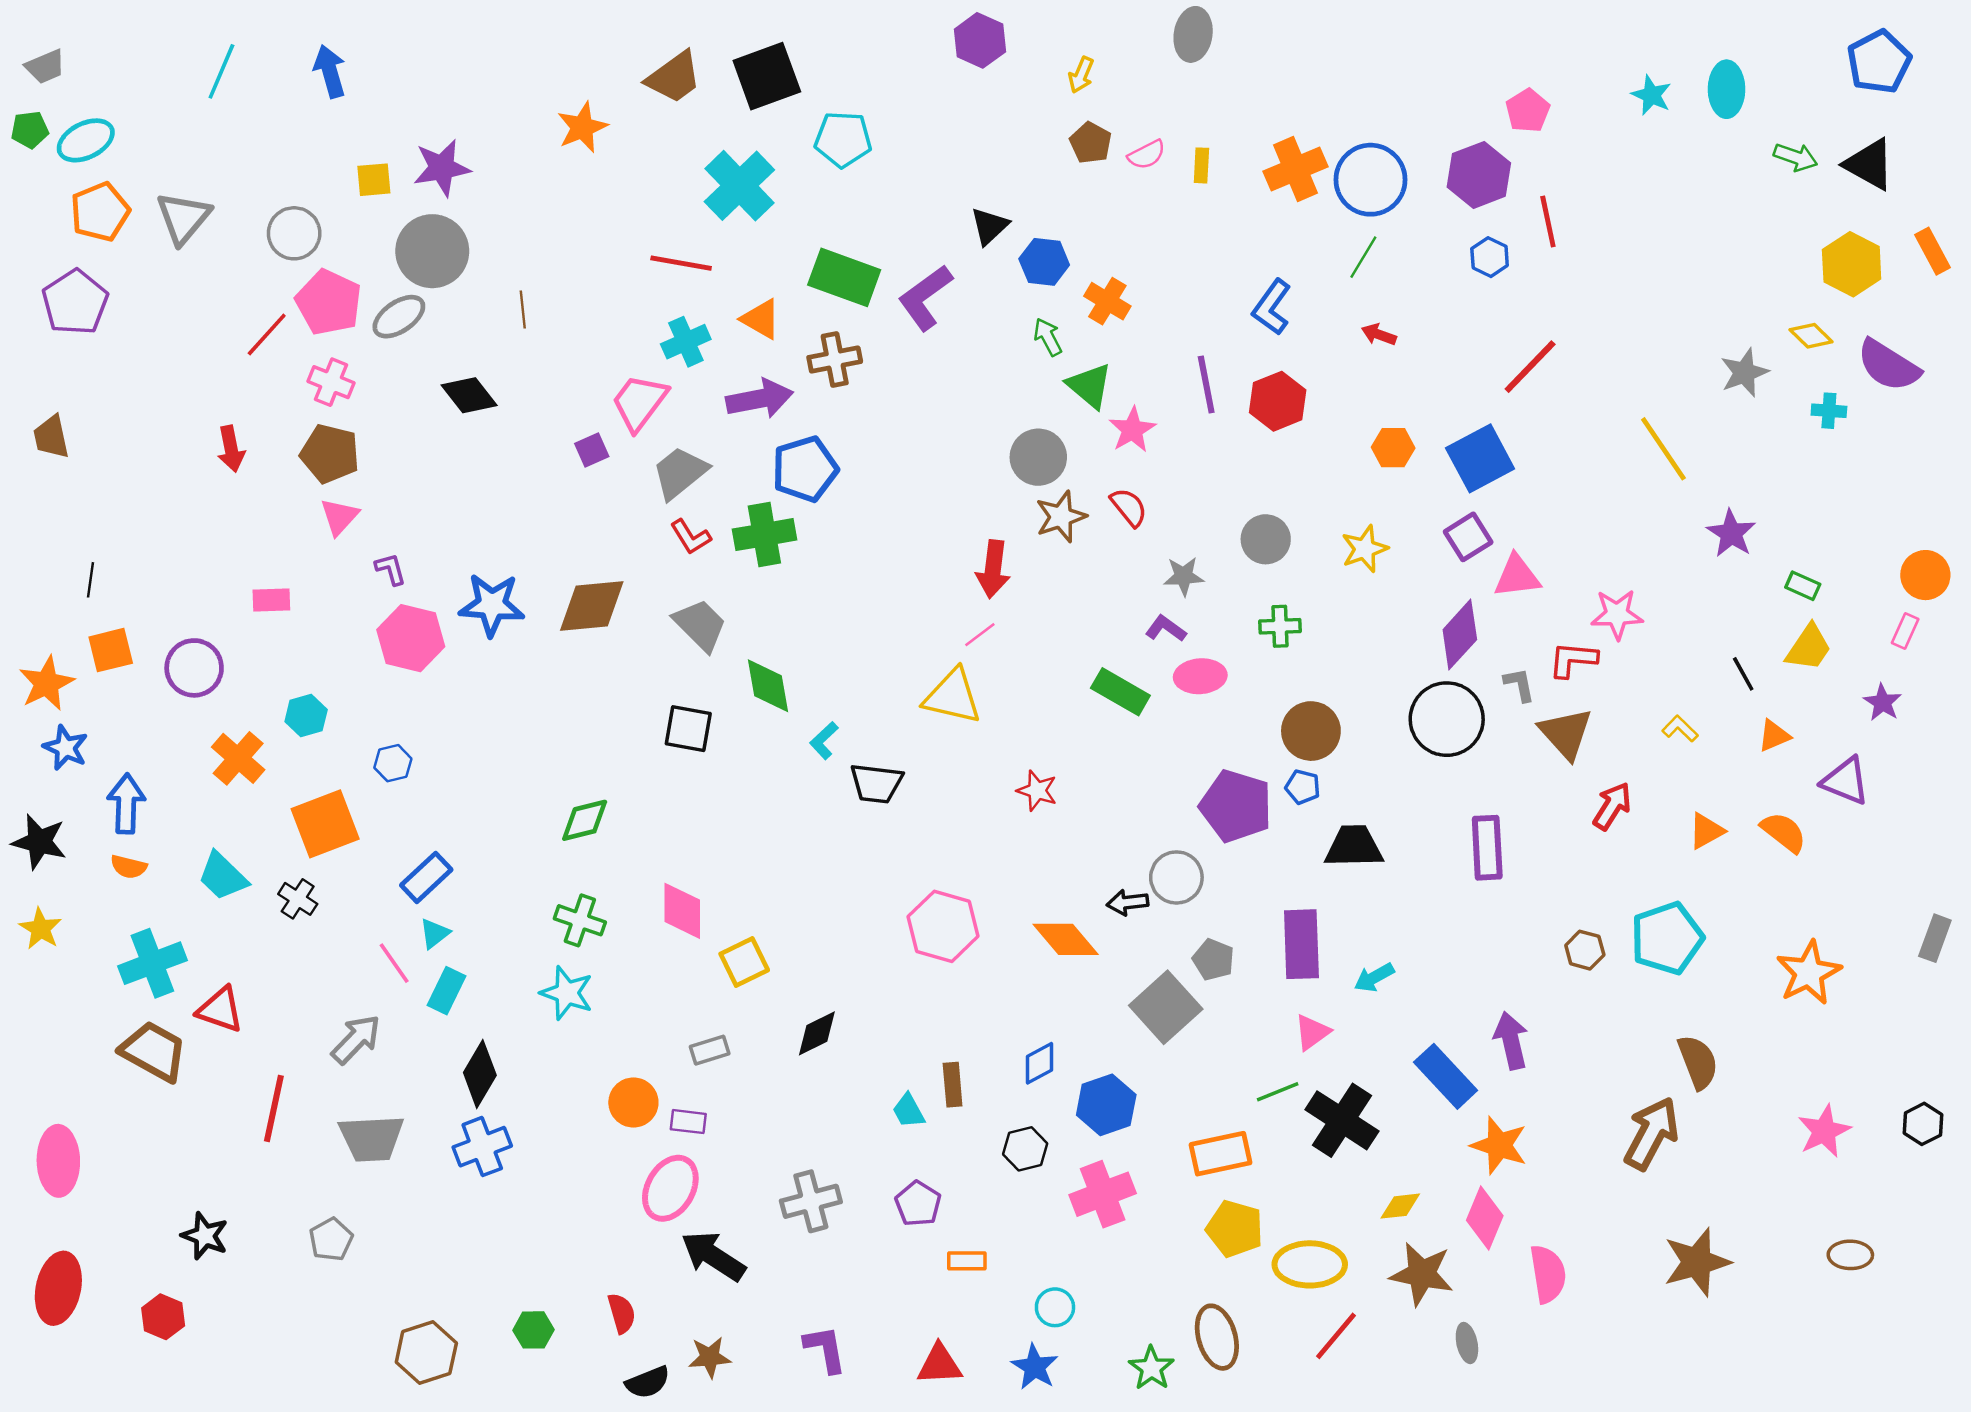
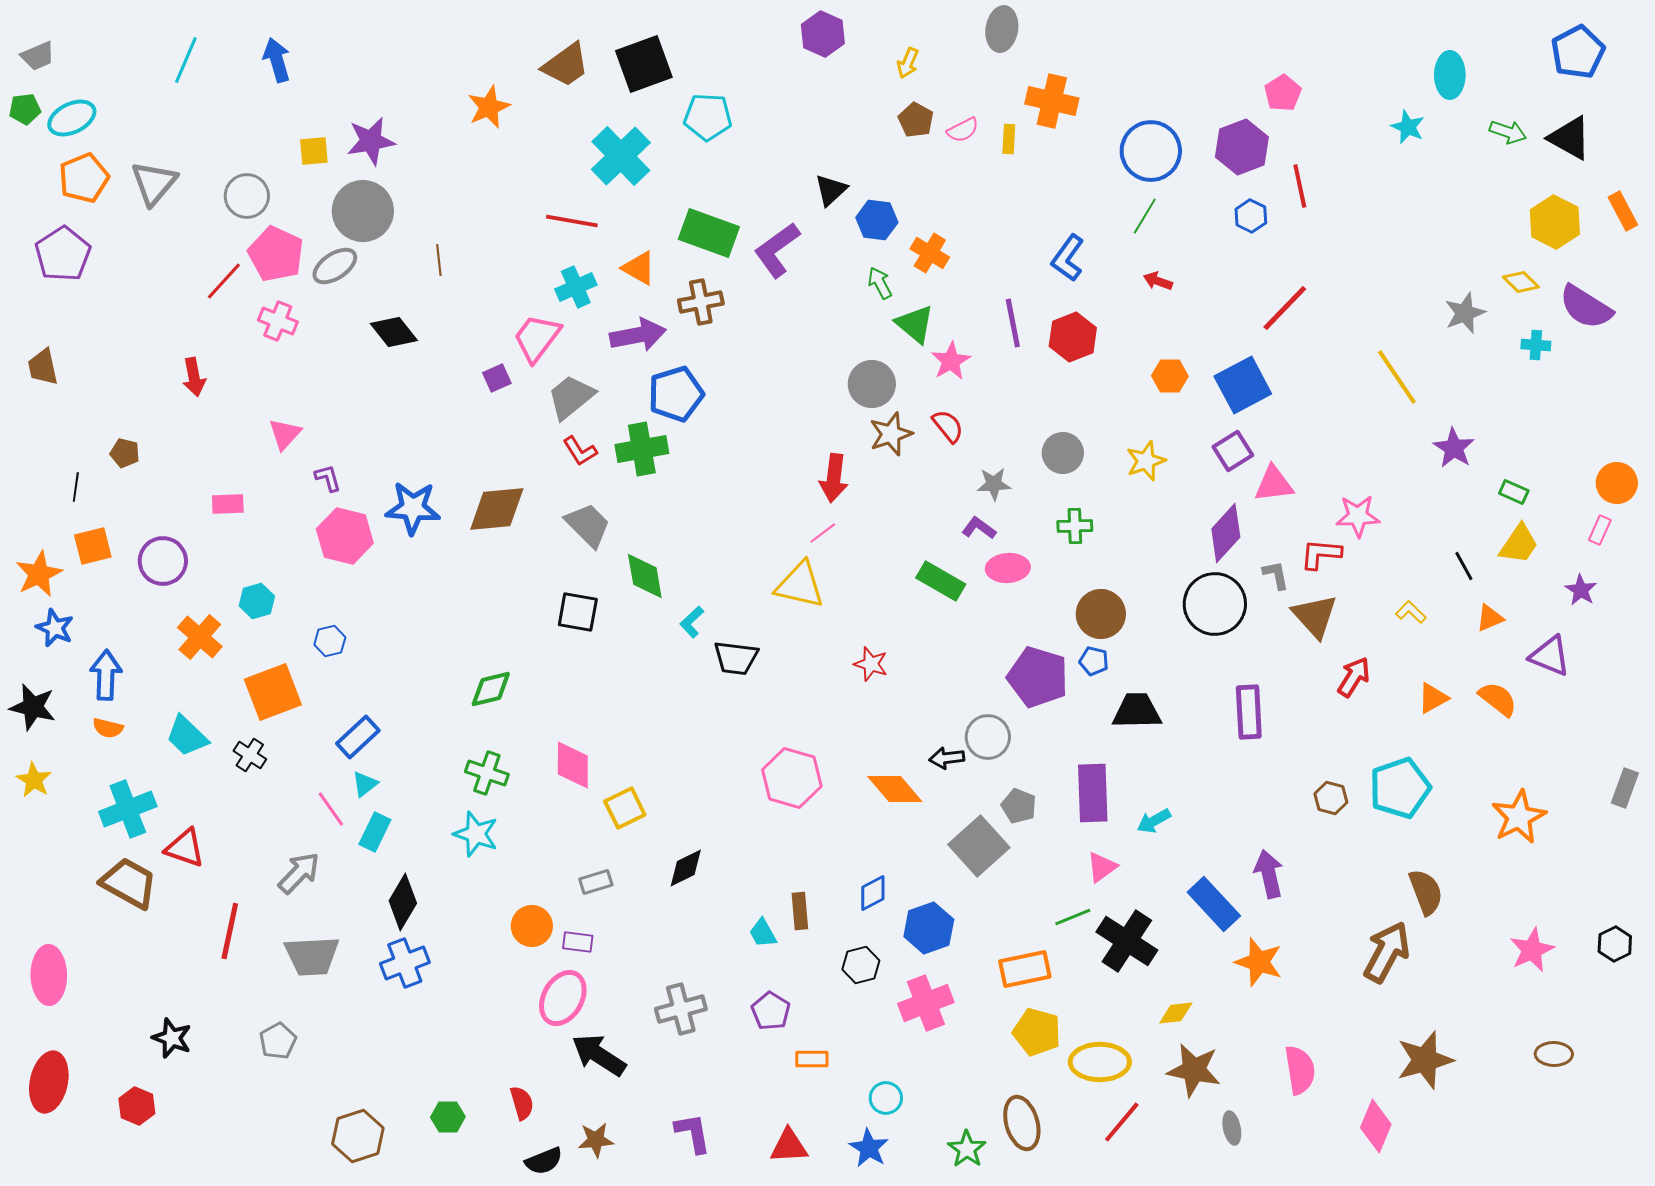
cyan star: (1652, 95) -> (1408, 127), moved
orange cross: (1295, 169) -> (1052, 101), moved, turned 36
brown pentagon: (330, 454) -> (125, 453), moved, size x0.6
pink diamond: (1485, 1218) -> (1376, 1126), moved

